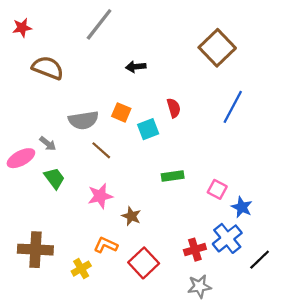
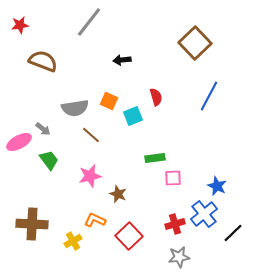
pink square: (217, 189) -> (173, 178), moved, turned -30

